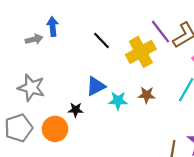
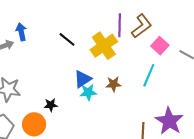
purple line: (160, 32) -> (120, 25), turned 45
blue triangle: (96, 86) -> (83, 79), moved

